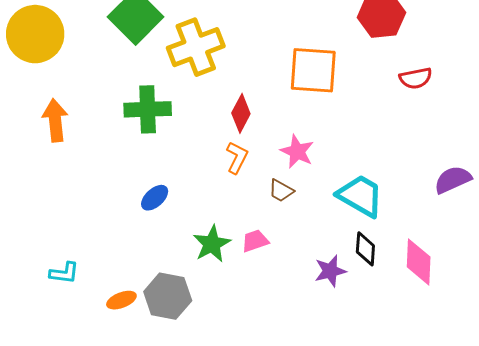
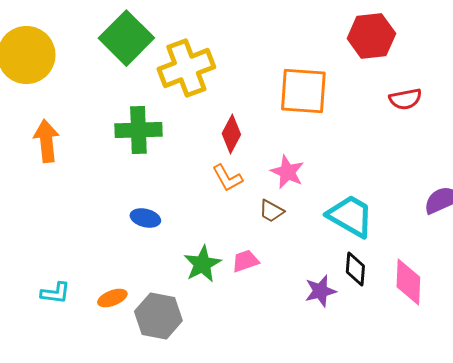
orange L-shape: (237, 158) -> (227, 178), turned 124
blue ellipse: (155, 198) -> (145, 218), turned 56
orange ellipse: (121, 300) -> (112, 298), moved

